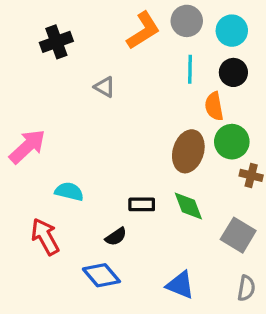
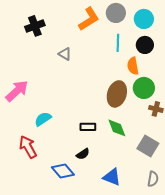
cyan semicircle: (69, 192) -> (43, 119), turned -48
black semicircle: (116, 237) -> (83, 154), moved

